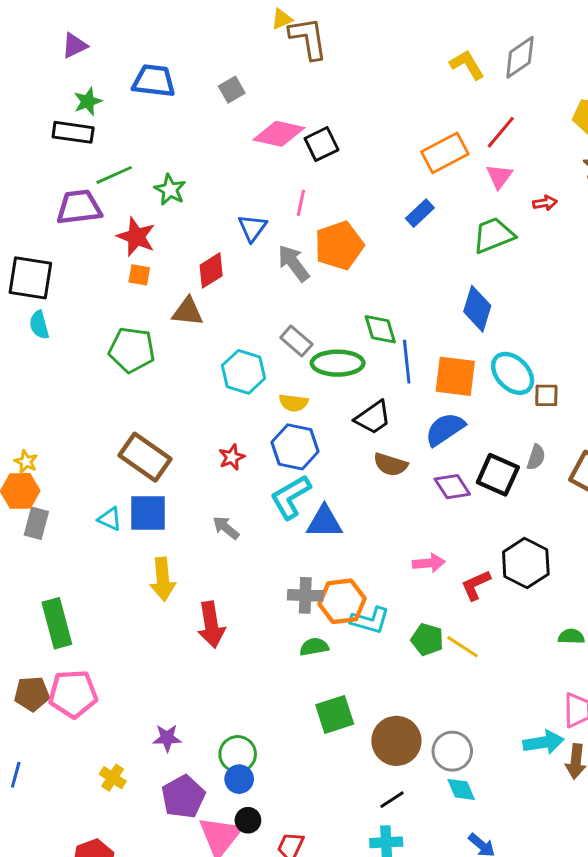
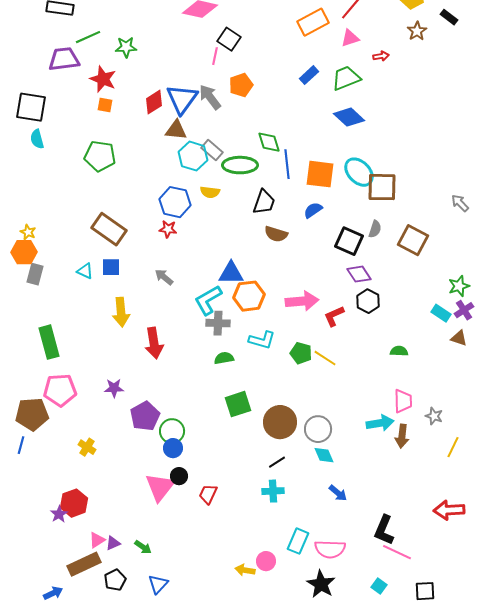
black square: (321, 144) -> (229, 39), moved, turned -30
pink triangle: (499, 176) -> (350, 38), turned 36
green star: (170, 190) -> (126, 47), turned -30
blue rectangle: (420, 213) -> (309, 75), moved
blue triangle: (252, 228) -> (182, 99), moved, size x1.6
orange pentagon: (339, 245) -> (241, 85), size x0.7
blue diamond: (477, 309) -> (349, 117), moved, turned -64
brown triangle: (188, 312) -> (176, 130), moved
cyan hexagon: (244, 372) -> (193, 156), moved
brown square: (546, 395) -> (382, 187), size x1.8
black trapezoid: (373, 417) -> (264, 202), turned -36
blue semicircle: (445, 429) -> (313, 210), size x0.7
blue hexagon: (295, 447) -> (175, 202), moved
red star: (232, 457) -> (168, 229), turned 30
purple diamond: (452, 487) -> (359, 274), moved
cyan L-shape: (291, 497) -> (208, 300), moved
blue square: (148, 513) -> (111, 267), size x0.7
pink arrow: (429, 563) -> (302, 301), size x1.5
black hexagon: (526, 563) -> (368, 301), size x0.7
orange hexagon: (342, 601) -> (249, 296), moved
brown pentagon: (32, 694) -> (32, 414), moved, size x1.4
purple star: (167, 738) -> (114, 388), moved
purple pentagon: (183, 797) -> (145, 416), moved

